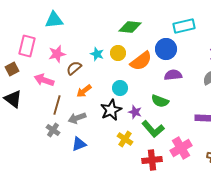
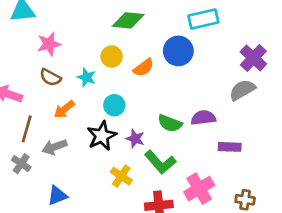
pink star: (57, 54) -> (49, 44), moved
cyan star: (97, 54) -> (87, 77), moved
orange semicircle: (141, 61) -> (144, 68), size x0.7
brown semicircle: (74, 68) -> (50, 77), turned -112
purple semicircle: (173, 75) -> (203, 118), moved
blue triangle: (79, 144) -> (57, 196), moved

